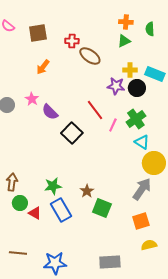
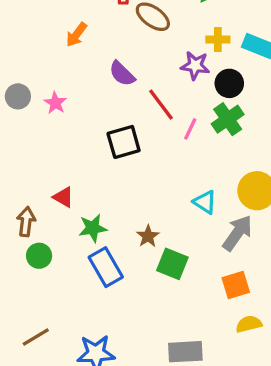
black circle: (137, 88) -> (229, 83), moved
pink star: (32, 99) -> (55, 103), moved
purple semicircle: (50, 112) -> (122, 74), moved
black square: (72, 133) -> (124, 142), turned 30
cyan triangle: (142, 142) -> (205, 202), moved
red triangle: (35, 213) -> (63, 197), moved
brown line: (18, 253) -> (36, 337), turned -36

